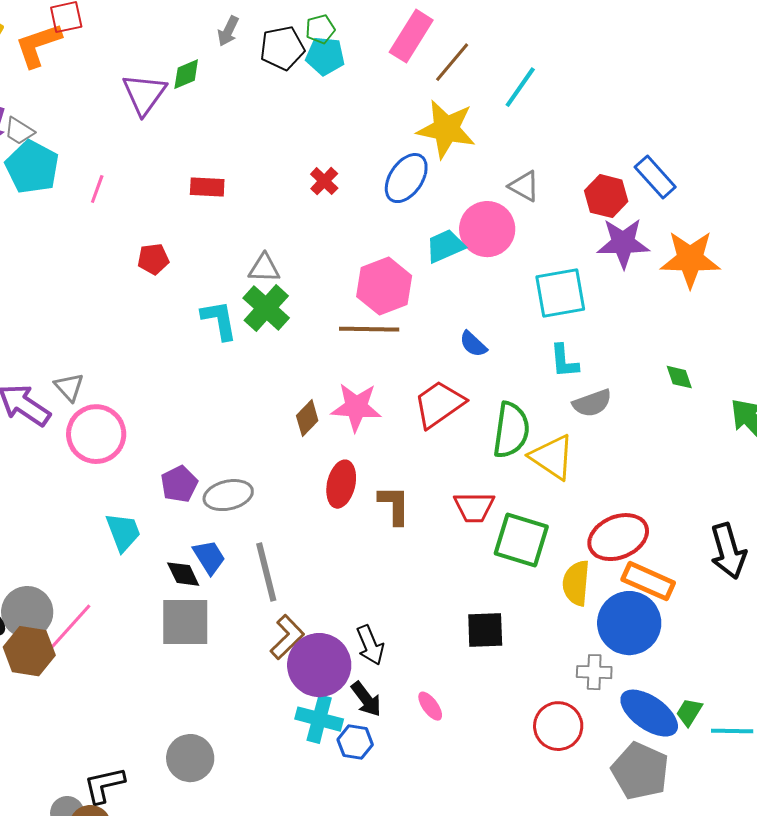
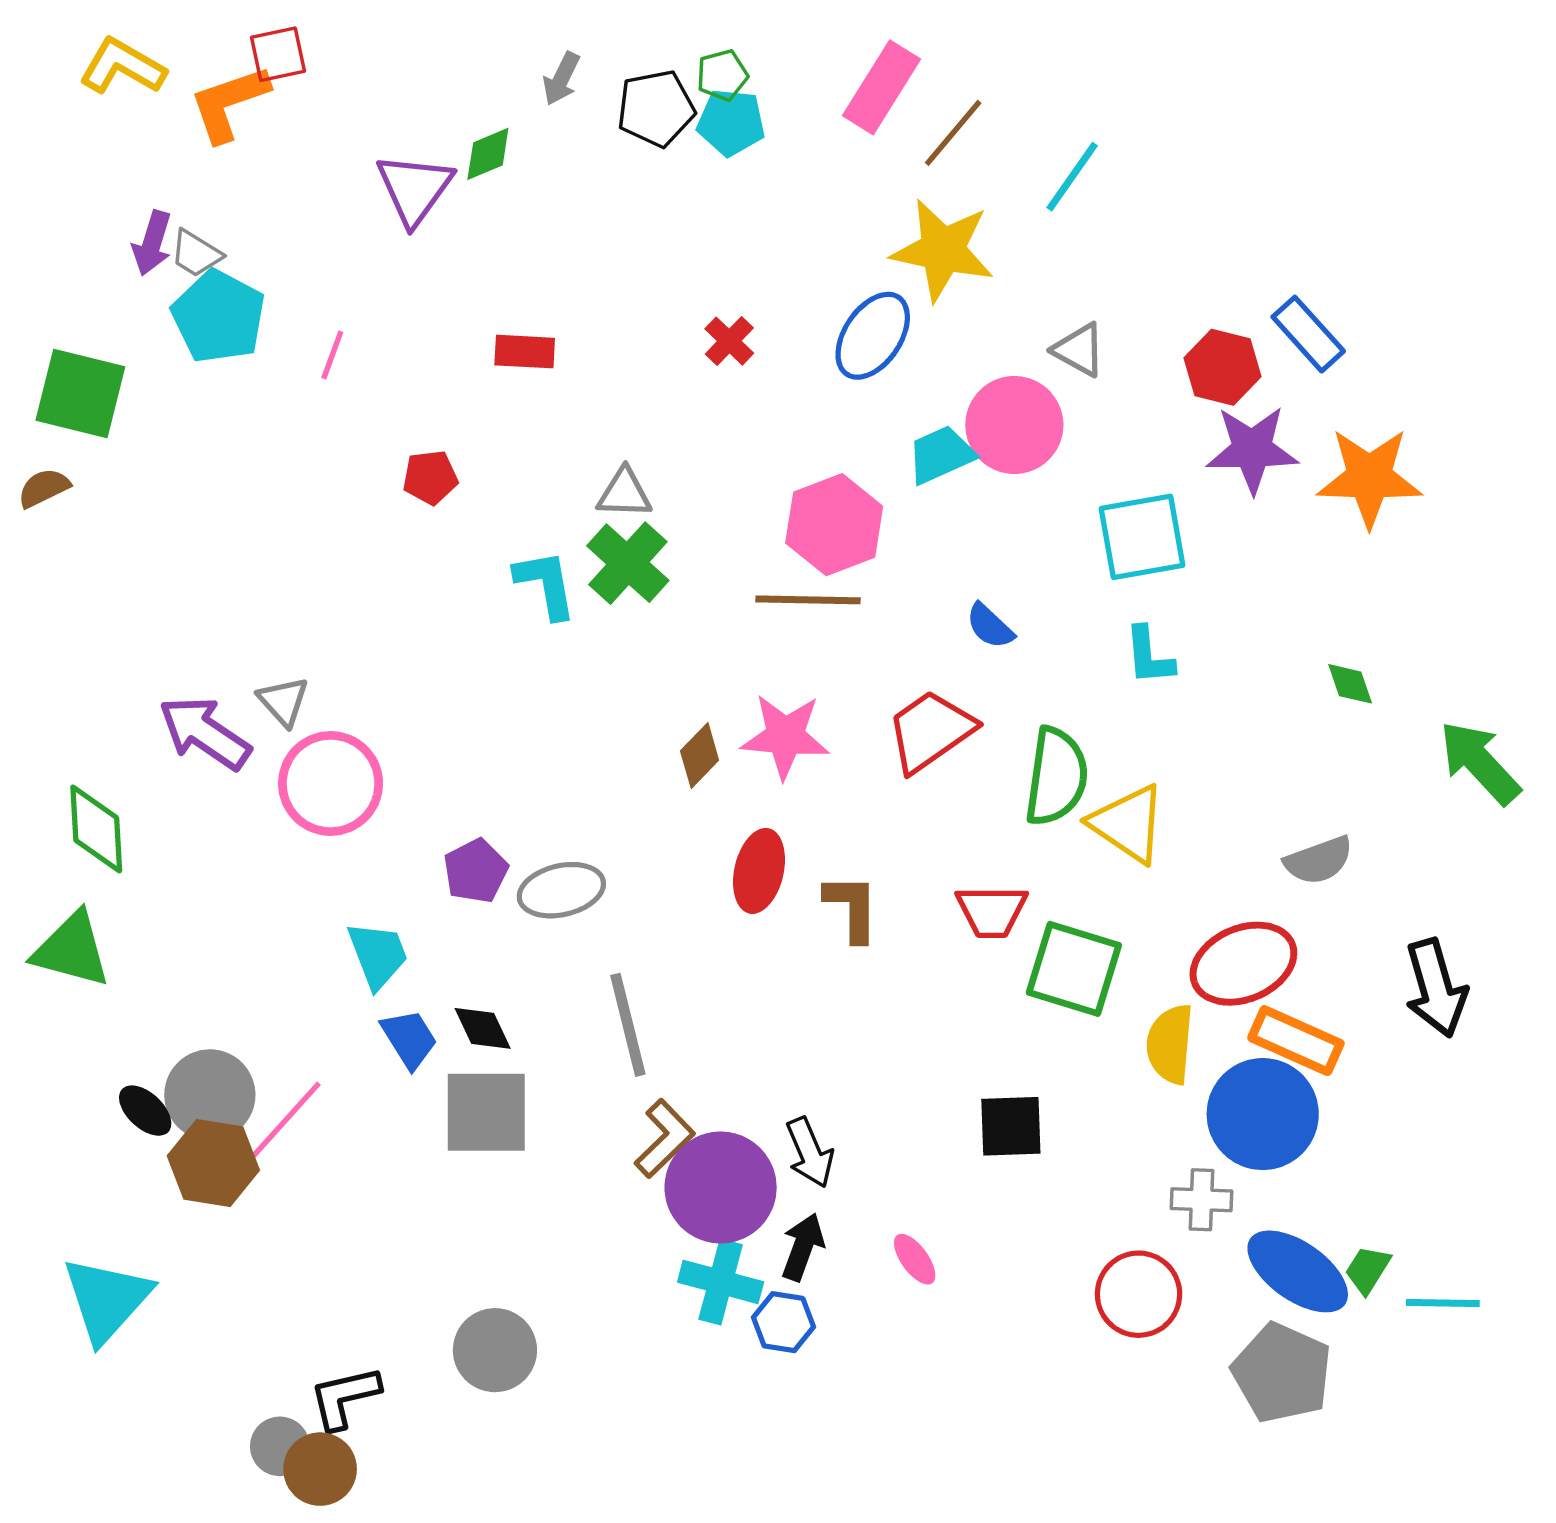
gray semicircle: (592, 403) -> (1319, 860), moved
blue trapezoid: (209, 557) -> (409, 1039), moved
black arrow: (366, 699) -> (803, 1247), turned -123

